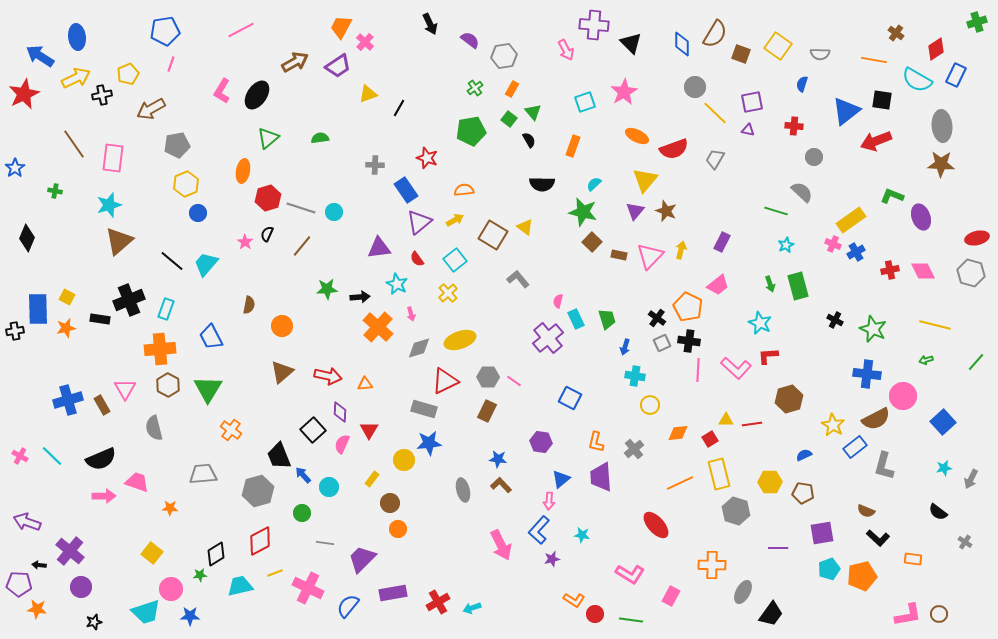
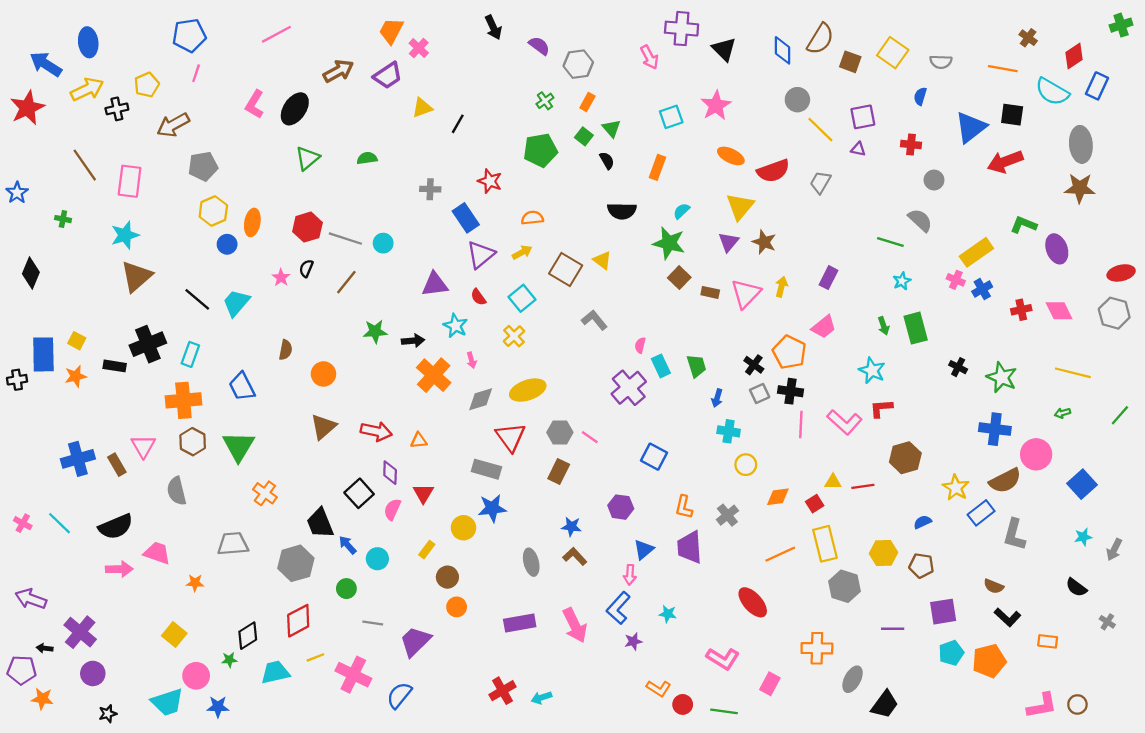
orange ellipse: (243, 171) -> (252, 222), moved
red triangle: (445, 381) -> (511, 437), turned -40
purple rectangle: (393, 593) -> (520, 623), moved

